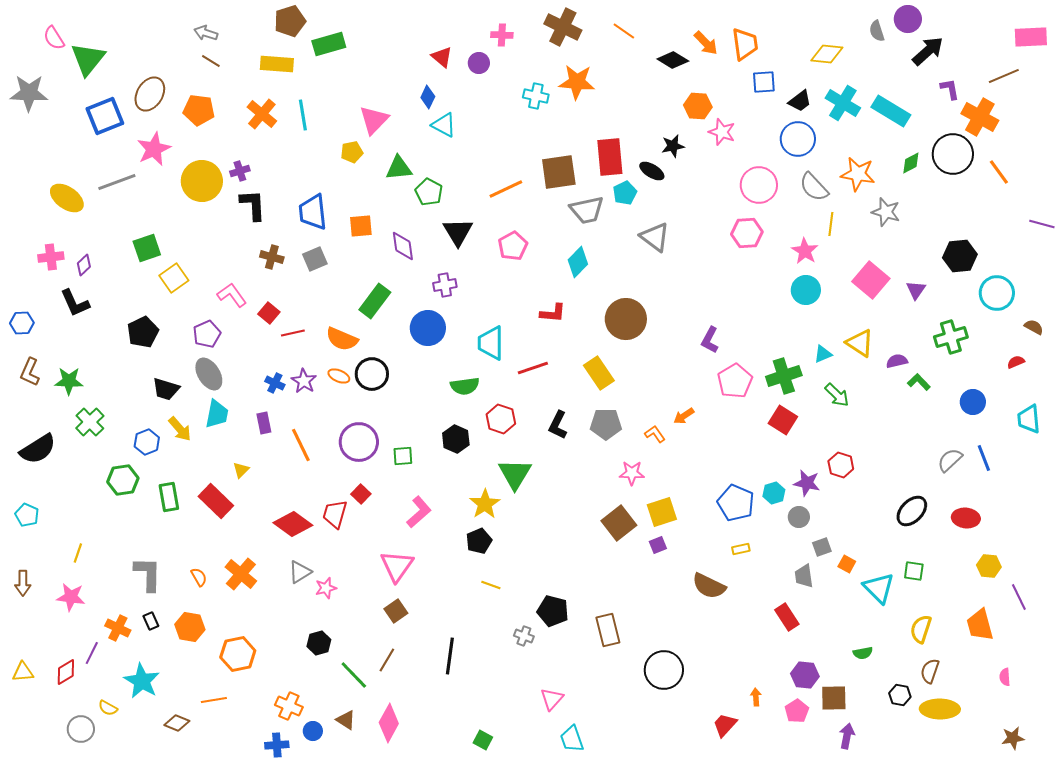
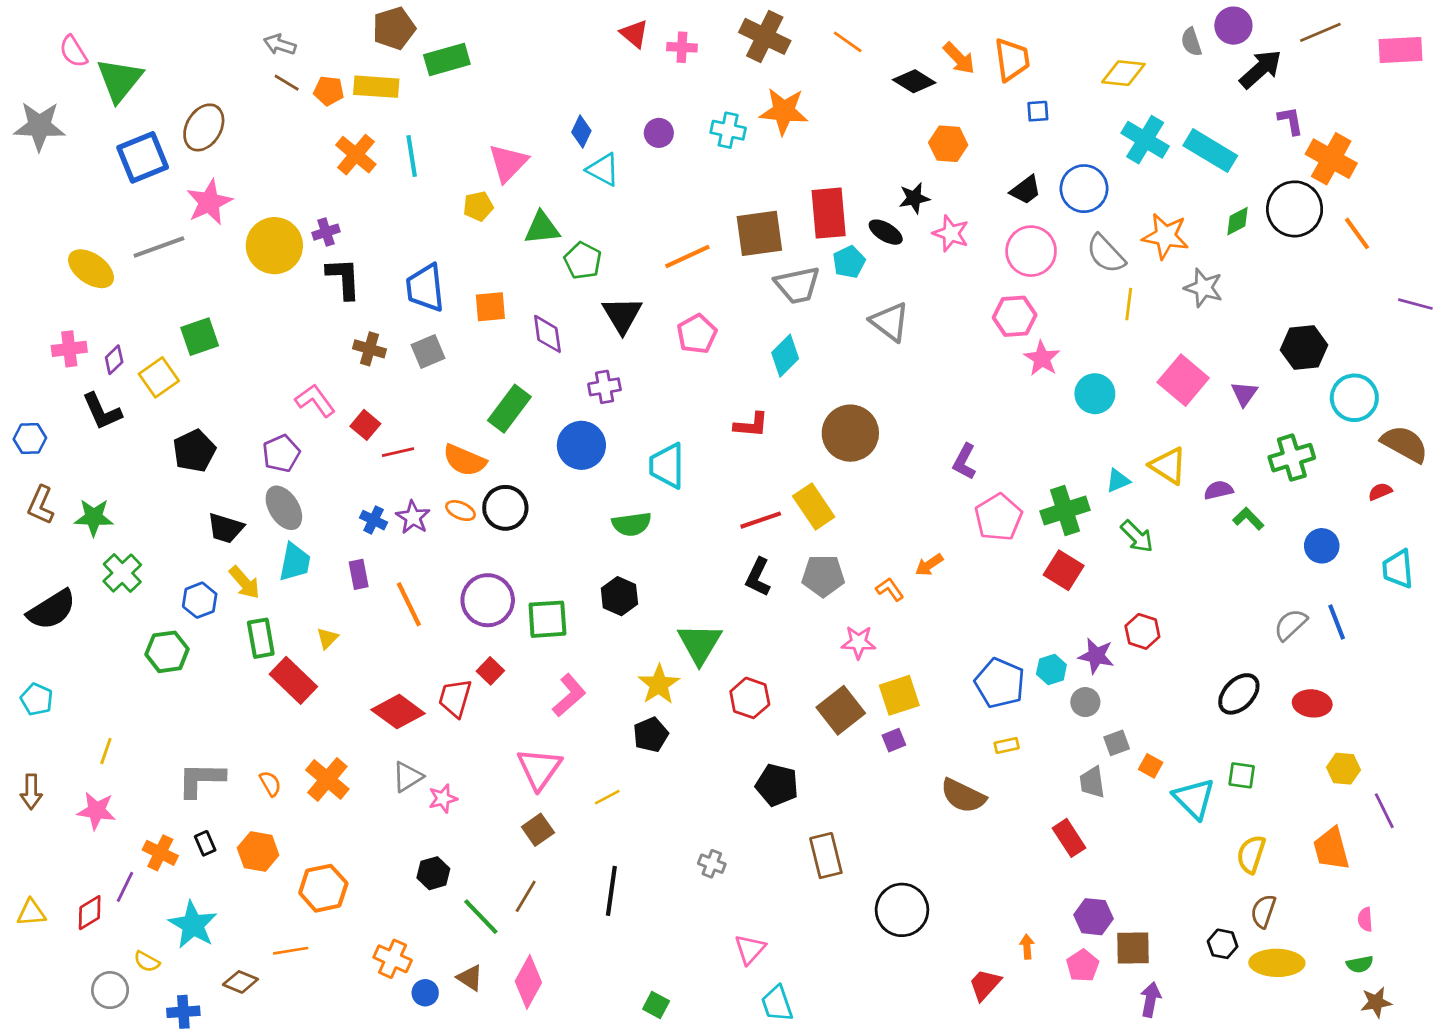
red triangle: (442, 57) -> (634, 34), moved
purple circle: (479, 63) -> (659, 133), moved
brown line: (1004, 76) -> (1320, 32), moved
blue square: (764, 82) -> (1038, 111), size x0.7
black trapezoid: (800, 101) -> (1026, 190), moved
orange pentagon: (199, 110) -> (329, 91), moved, size x0.7
pink star: (722, 132) -> (951, 233), moved
pink star: (805, 251) -> (1042, 358), moved
yellow square: (174, 278) -> (159, 377), moved
brown semicircle: (1034, 327) -> (1405, 444), size x1.8
red line: (533, 368) -> (761, 520), moved
red hexagon: (501, 419) -> (750, 698), moved
green square: (403, 456) -> (547, 619), size x1.5
green rectangle: (169, 497) -> (261, 638), moved
gray L-shape: (148, 574) -> (201, 779), turned -90
yellow line: (491, 585) -> (607, 797), moved, turned -48
black pentagon: (553, 611) -> (777, 785), moved
green semicircle: (863, 653) -> (1360, 964), moved
blue cross: (277, 745) -> (183, 1012), moved

